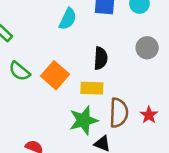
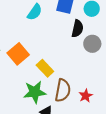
black semicircle: (101, 58) -> (77, 29), moved
yellow rectangle: (92, 88) -> (45, 68), turned 36

